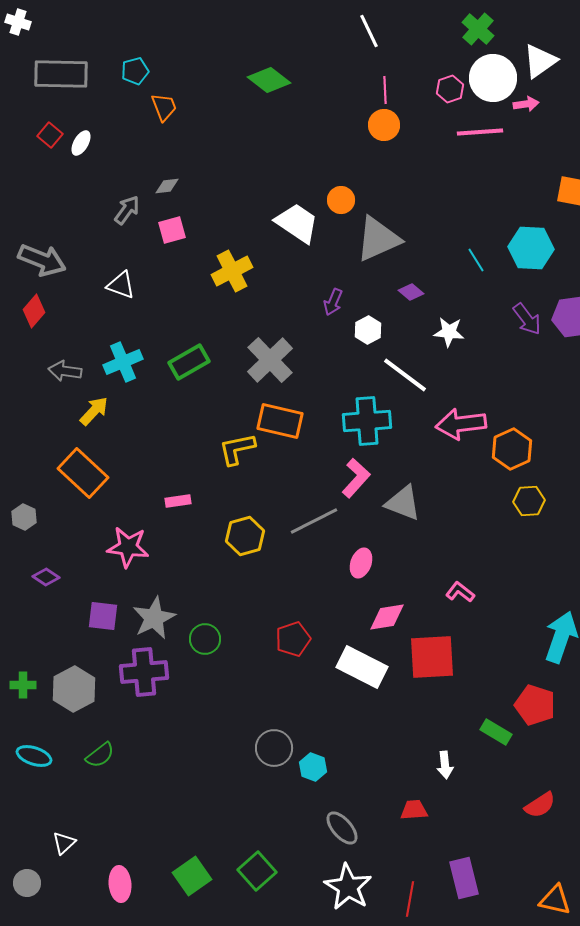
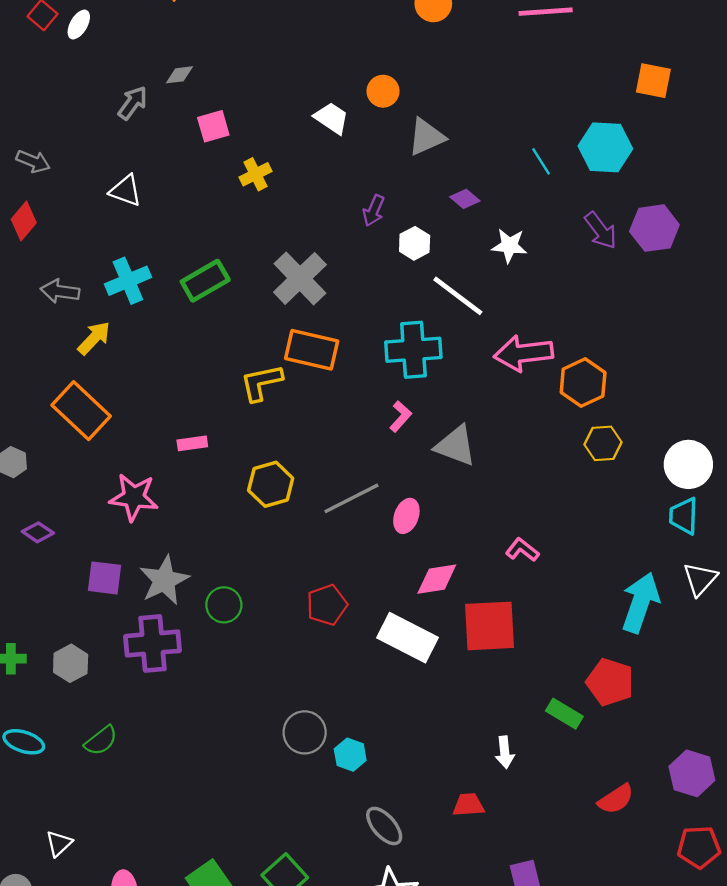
white trapezoid: (297, 223) -> (332, 118), size x0.7
pink square: (172, 230) -> (213, 126), moved
gray triangle: (378, 239) -> (426, 137), size x0.7
gray arrow: (42, 260) -> (33, 161), size x0.6
yellow cross: (232, 271) -> (255, 174), size x0.7
pink L-shape: (356, 478) -> (401, 416), size x0.7
gray line: (314, 521) -> (351, 498), moved
gray hexagon: (74, 689) -> (71, 663), size x0.7

